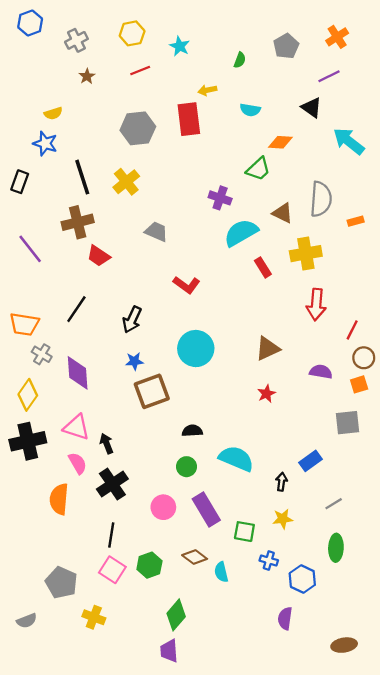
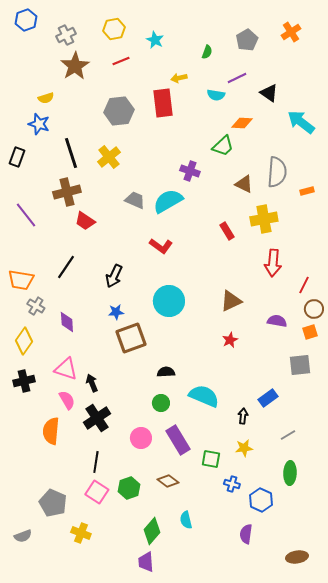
brown star: (87, 76) -> (75, 66), size x2.0
purple line: (329, 76) -> (237, 78), moved
cyan semicircle: (241, 233) -> (168, 201), moved
purple diamond: (78, 373) -> (67, 322), size x0.7
black cross: (28, 441) -> (24, 381), size x0.7
cyan semicircle: (221, 572) -> (186, 520), moved

